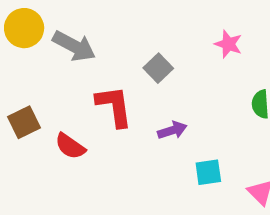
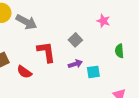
gray square: (158, 68) -> (75, 40), moved
cyan square: (208, 172) -> (93, 72), moved

